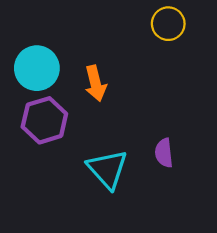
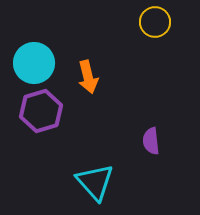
cyan triangle: (107, 169) -> (95, 182), moved

